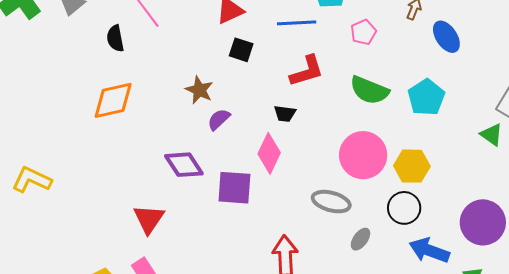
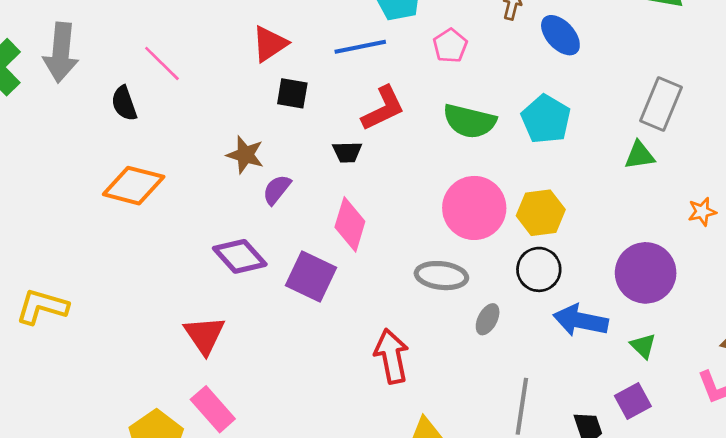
orange diamond: (113, 100) -> (134, 186), turned 36
black trapezoid: (285, 114) -> (347, 152), moved
green triangle: (492, 135) -> (640, 155), turned -35
purple square: (234, 188) -> (311, 277), turned 30

